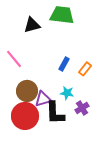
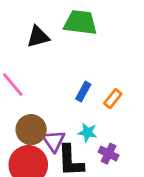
purple triangle: (43, 99) -> (54, 141), turned -48
purple cross: (82, 108) -> (109, 154), turned -32

